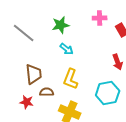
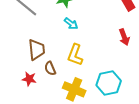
brown semicircle: (47, 92) -> (50, 68), turned -112
cyan hexagon: (108, 93) -> (109, 83), moved

